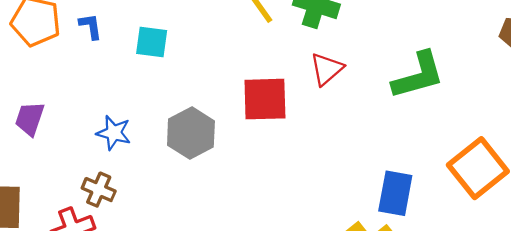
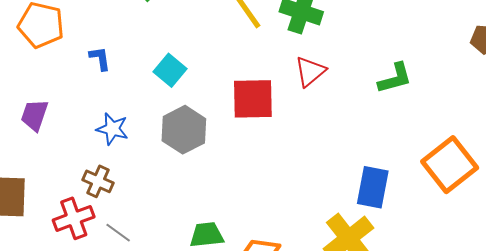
blue L-shape: (91, 26) -> (100, 58), moved
cyan square: (152, 42) -> (170, 70), moved, turned 32
green L-shape: (418, 75) -> (395, 78), size x0.7

